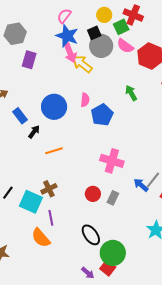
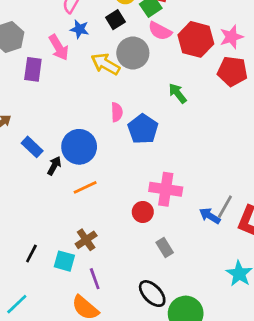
blue star: (67, 36) -> (79, 29), size x0.6
gray circle: (101, 46) -> (133, 53), moved
pink arrow: (70, 53) -> (59, 47), moved
blue circle: (54, 107) -> (79, 147), moved
red circle: (93, 194) -> (143, 212), moved
gray rectangle: (113, 198) -> (165, 247), moved, turned -48
cyan square: (31, 202) -> (64, 261), size x0.7

